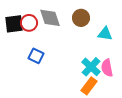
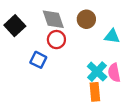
red circle: (29, 23) -> (56, 40), moved
black square: (14, 24) -> (15, 26), turned -36
orange rectangle: (89, 86) -> (95, 92), turned -42

